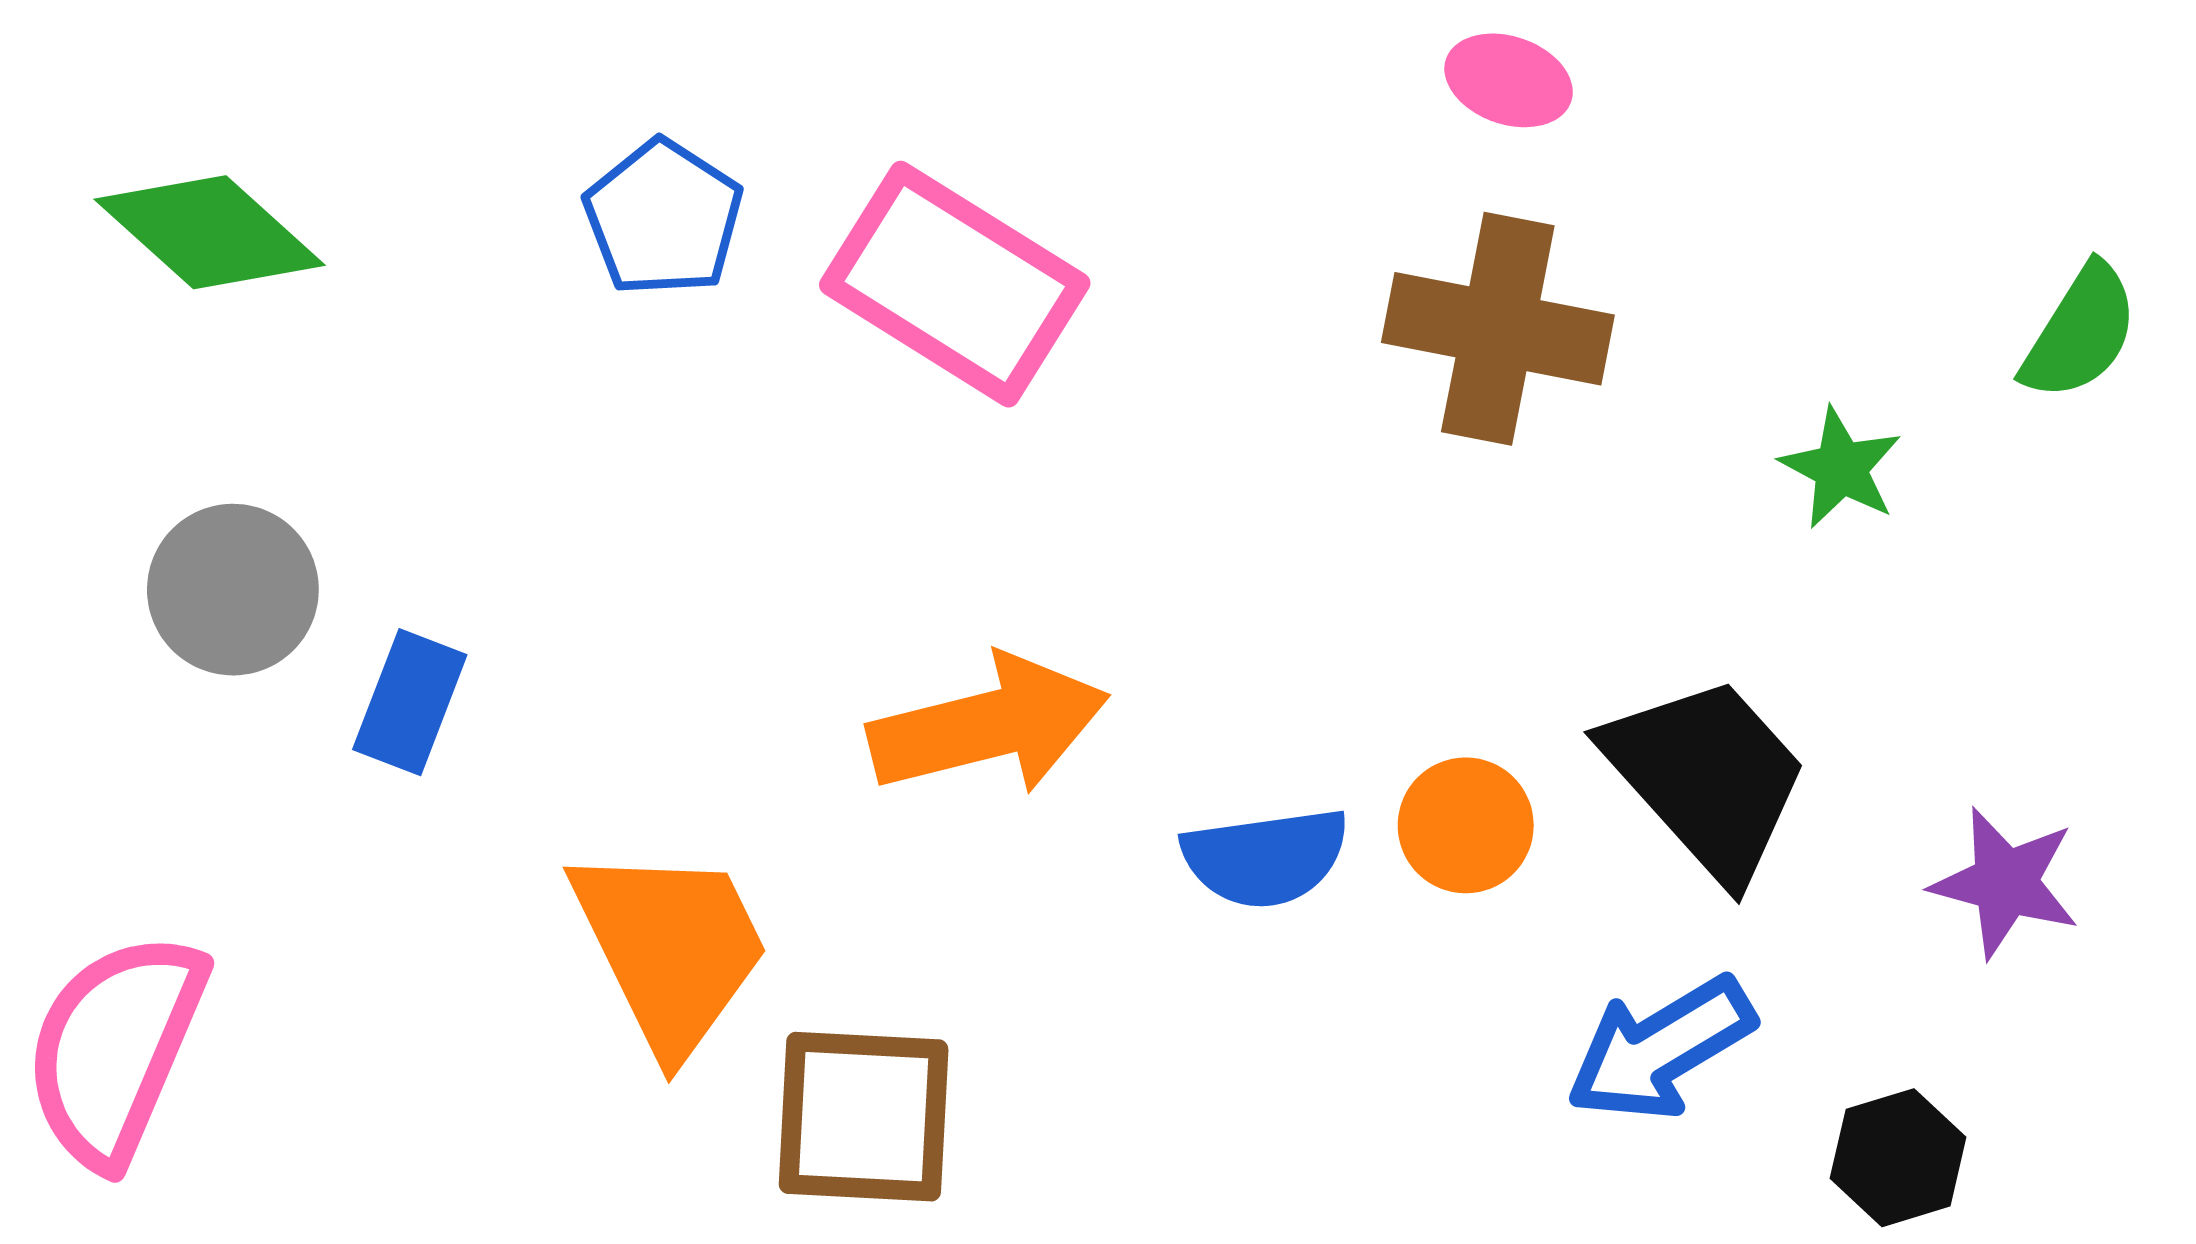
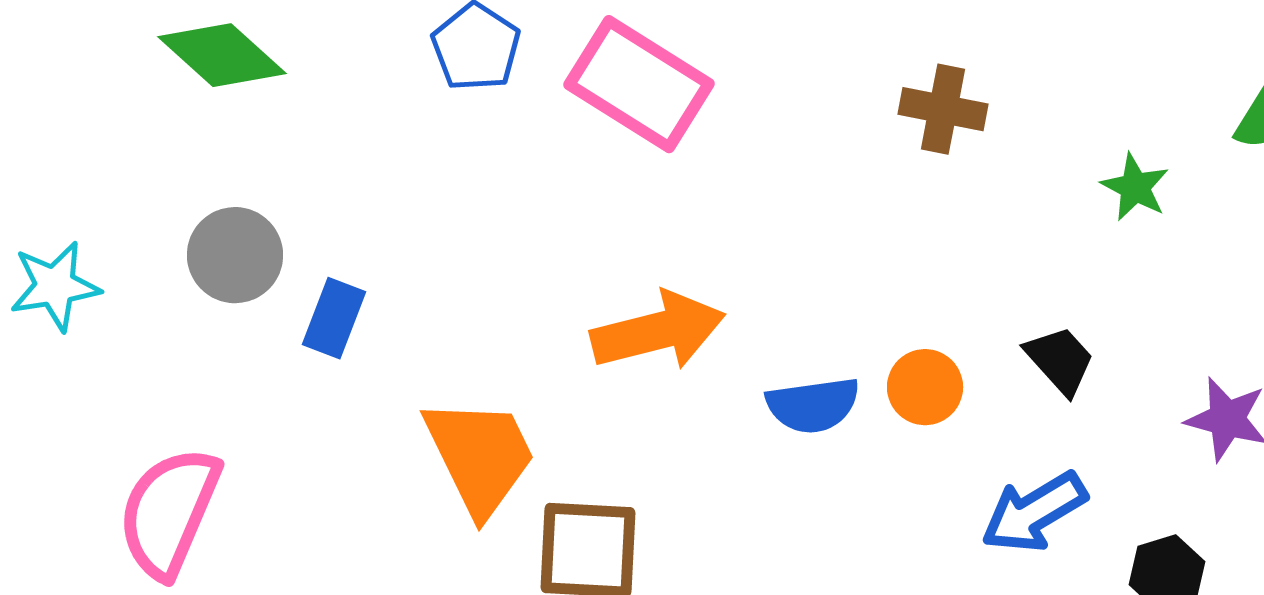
brown cross: (1498, 329) -> (943, 109), size x0.7
black trapezoid: (1707, 777) -> (1060, 360), size x0.6

